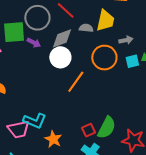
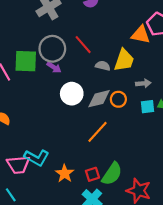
gray diamond: (62, 38) -> (99, 99), moved
purple arrow: (34, 43) -> (54, 67), moved
orange circle: (104, 58) -> (118, 99), size x0.6
orange line: (76, 82) -> (97, 132), moved
orange star: (53, 139) -> (65, 173), moved

